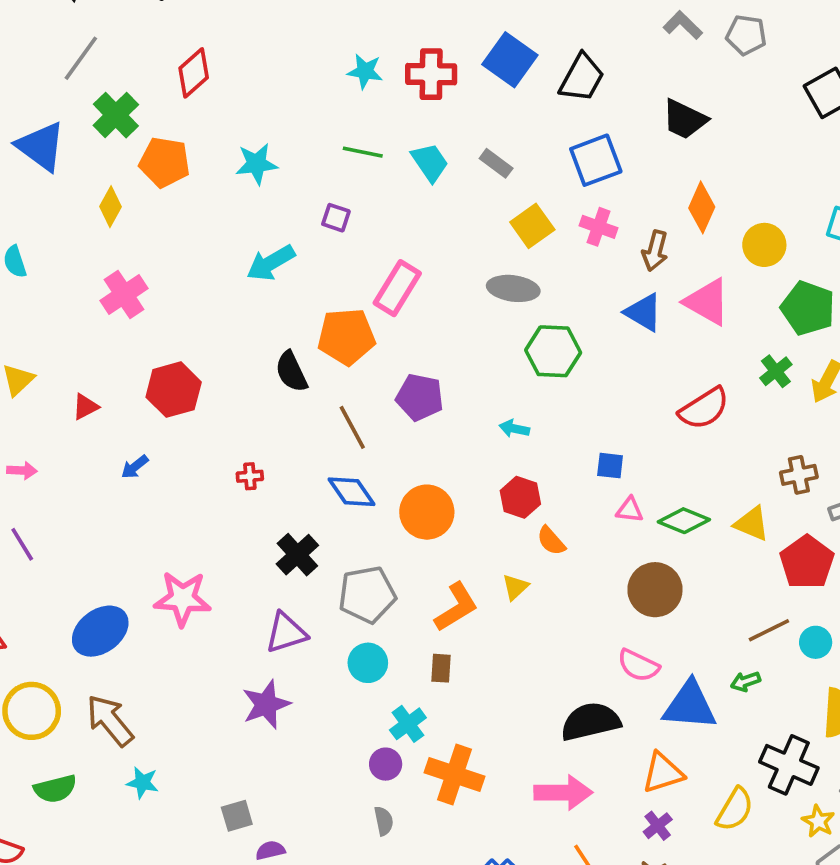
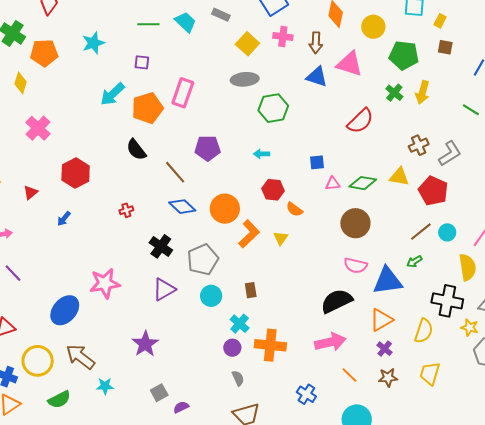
orange pentagon: (346, 337) -> (147, 108), moved
orange L-shape: (456, 607) -> (249, 234), moved
purple star: (266, 704) -> (145, 344), moved

